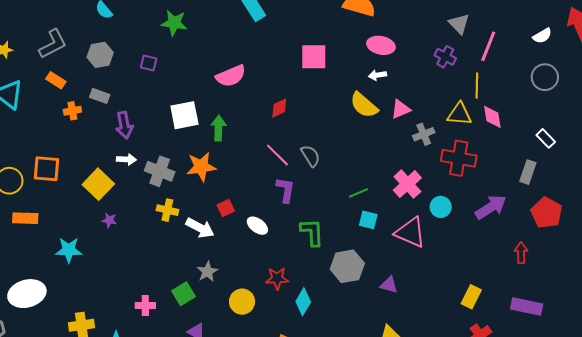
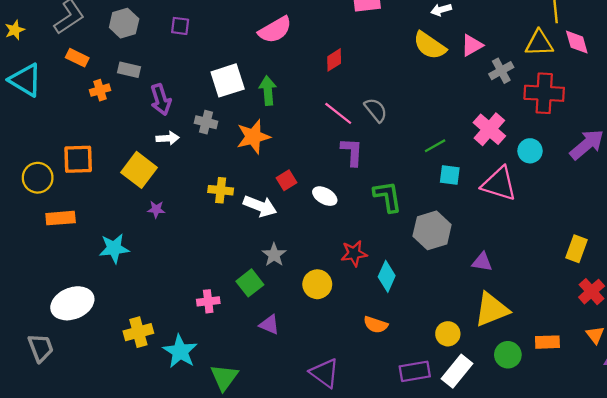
gray cross: (160, 171) -> (206, 122), moved, size x0.7
purple triangle: (389, 285) -> (482, 262), moved

